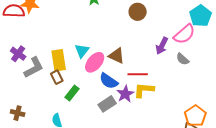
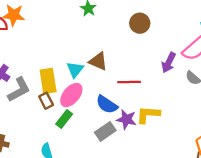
brown triangle: (117, 56) -> (98, 61), moved
pink ellipse: (95, 62) -> (71, 95), moved
red line: (138, 74) -> (129, 82), moved
purple star: (125, 94) -> (126, 119), turned -30

